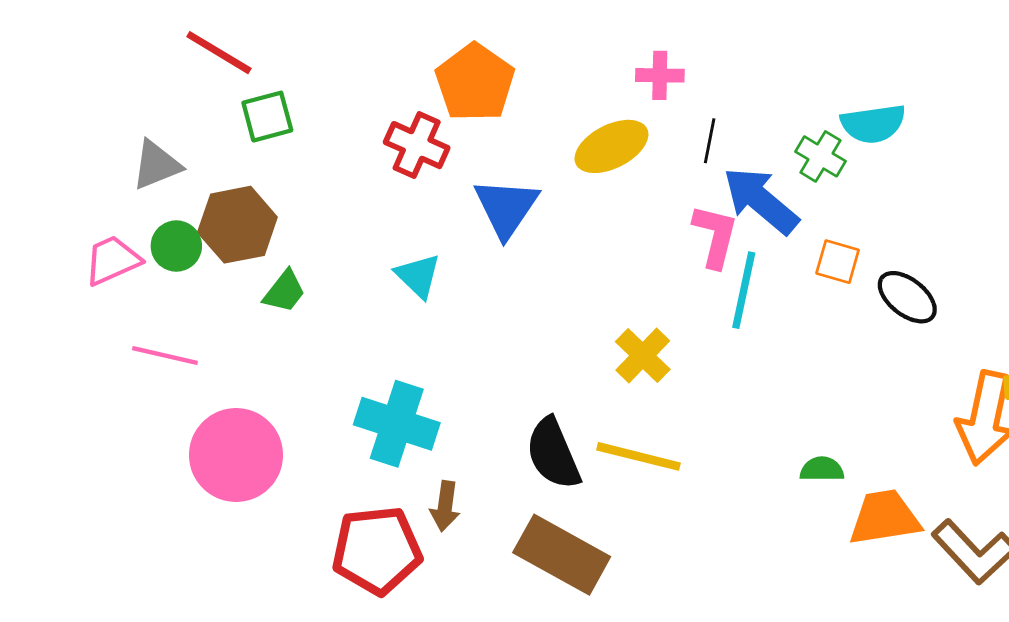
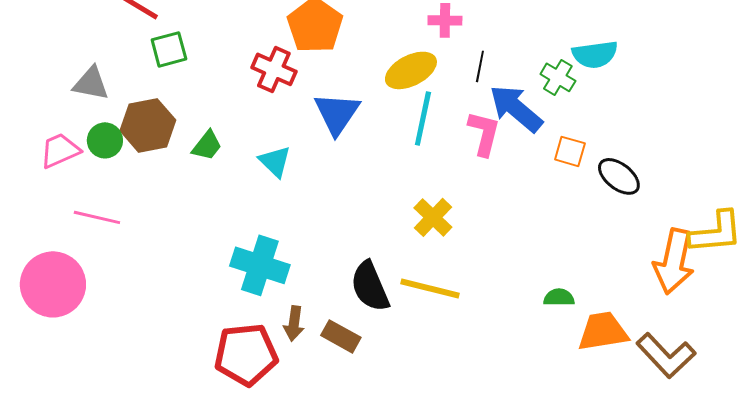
gray triangle: (156, 165) -> (91, 83), turned 33
cyan line: (744, 290) -> (423, 118), moved
green trapezoid: (284, 292) -> (207, 145), moved
pink circle: (236, 455) -> (53, 284), moved
brown rectangle: (562, 555) -> (341, 336), moved, size x0.6

